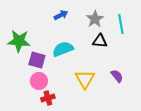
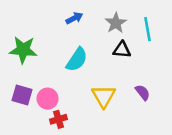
cyan semicircle: (63, 49) -> (77, 60), turned 145
purple square: (37, 60) -> (22, 95), moved

